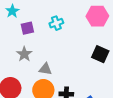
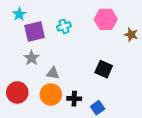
purple square: (27, 28) -> (35, 32), size x1.5
black square: (100, 54) -> (104, 69), moved

